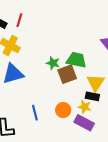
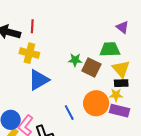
green trapezoid: (76, 60) -> (110, 49), moved
brown square: (67, 74) -> (91, 68), turned -30
orange circle: (63, 110) -> (96, 103), size x1.6

